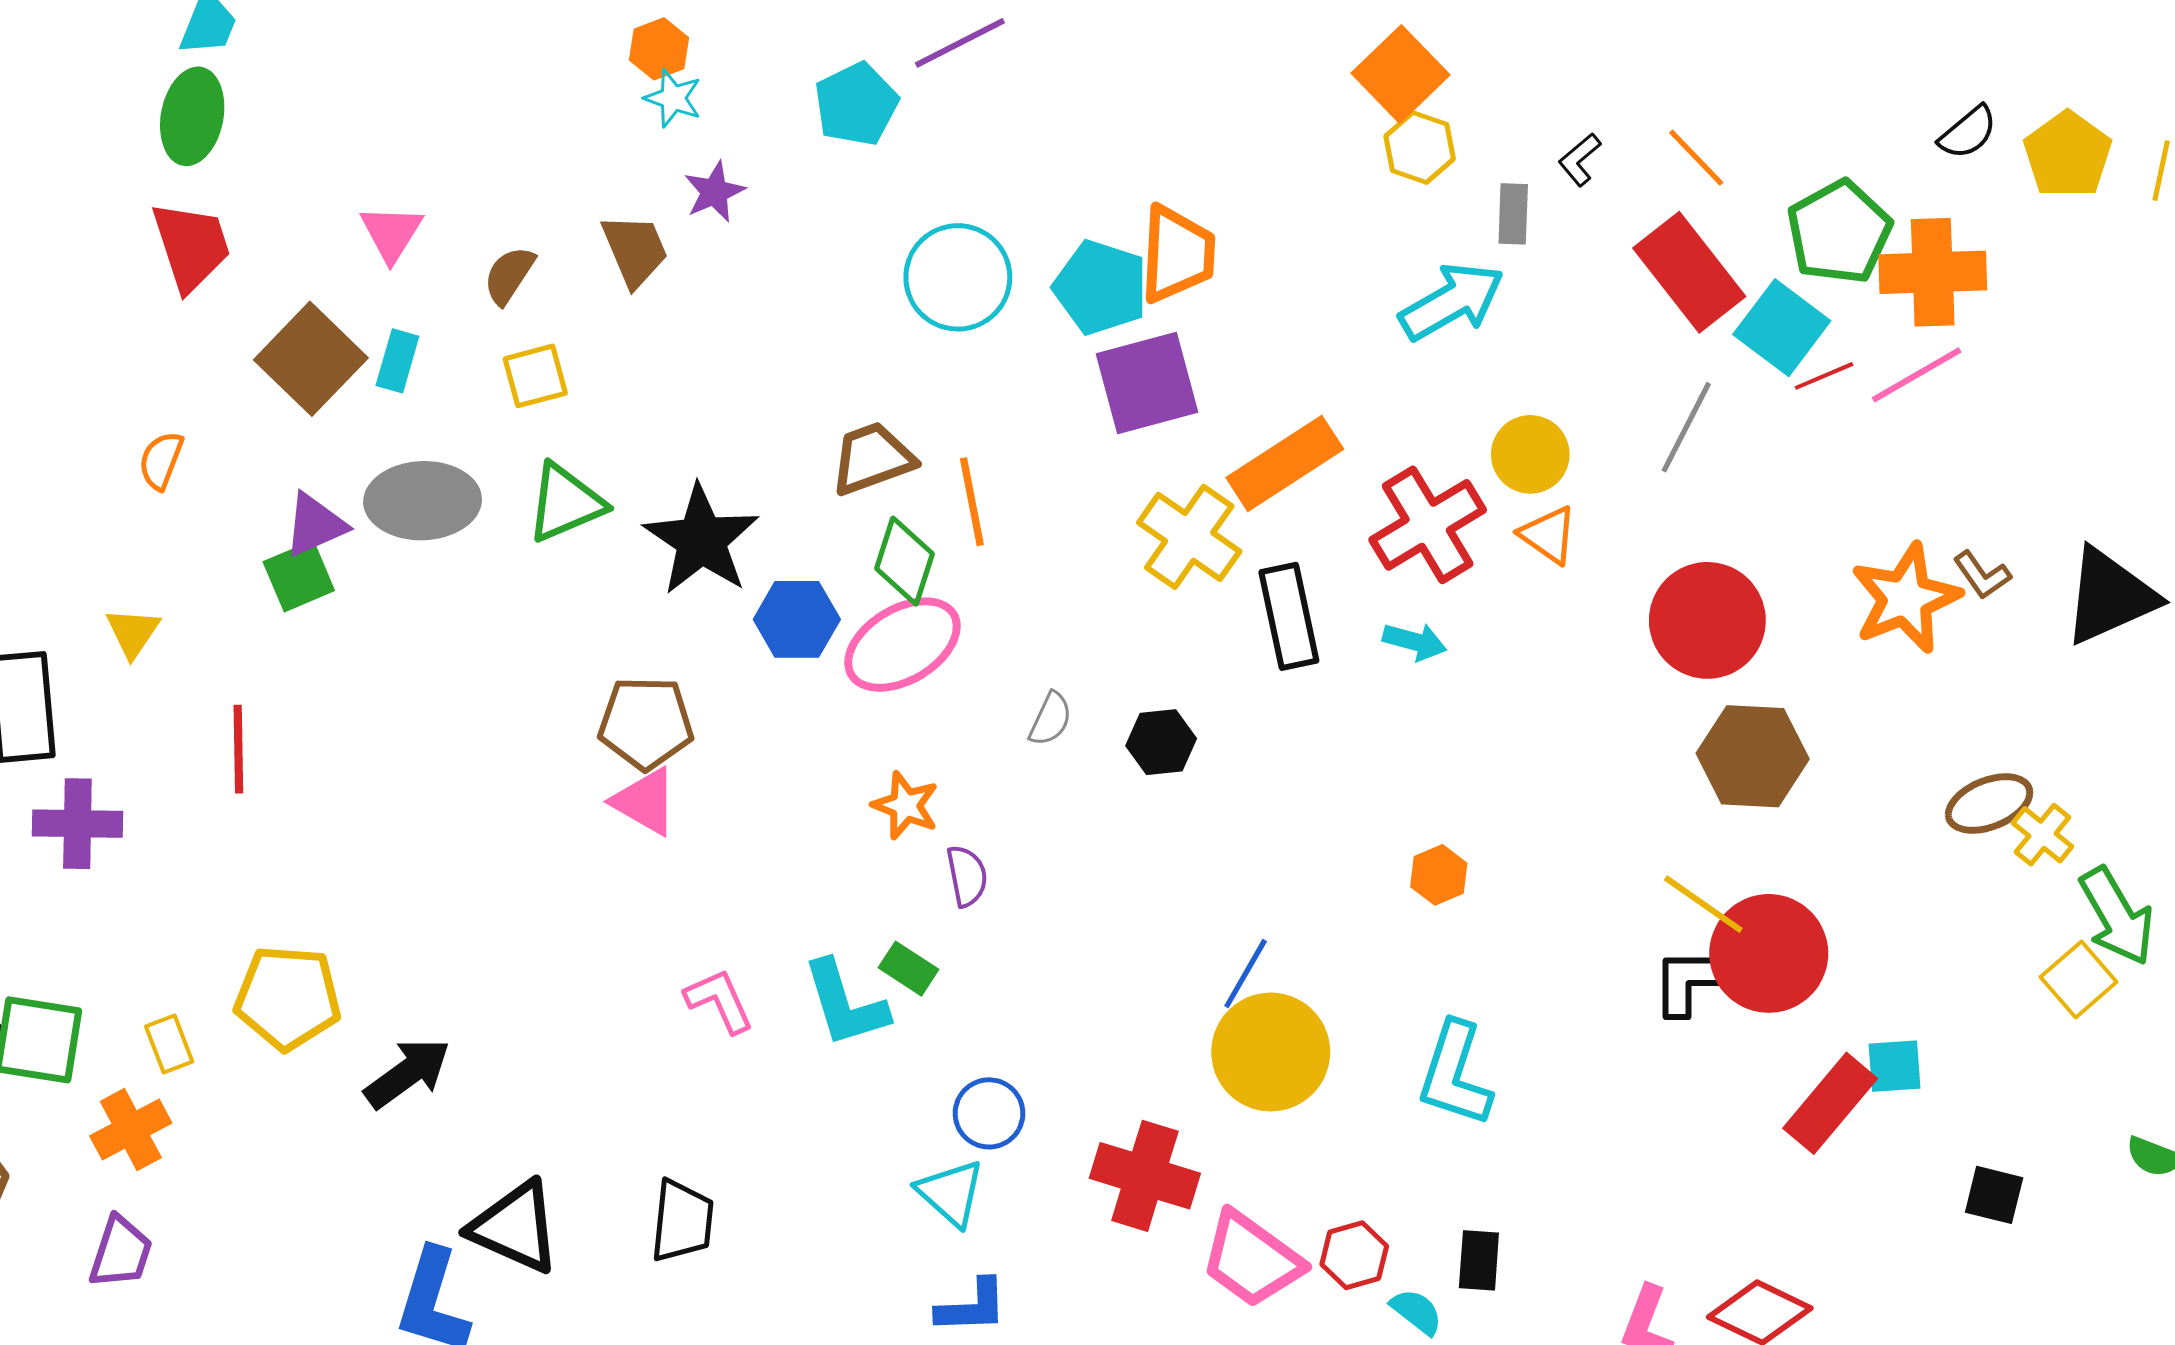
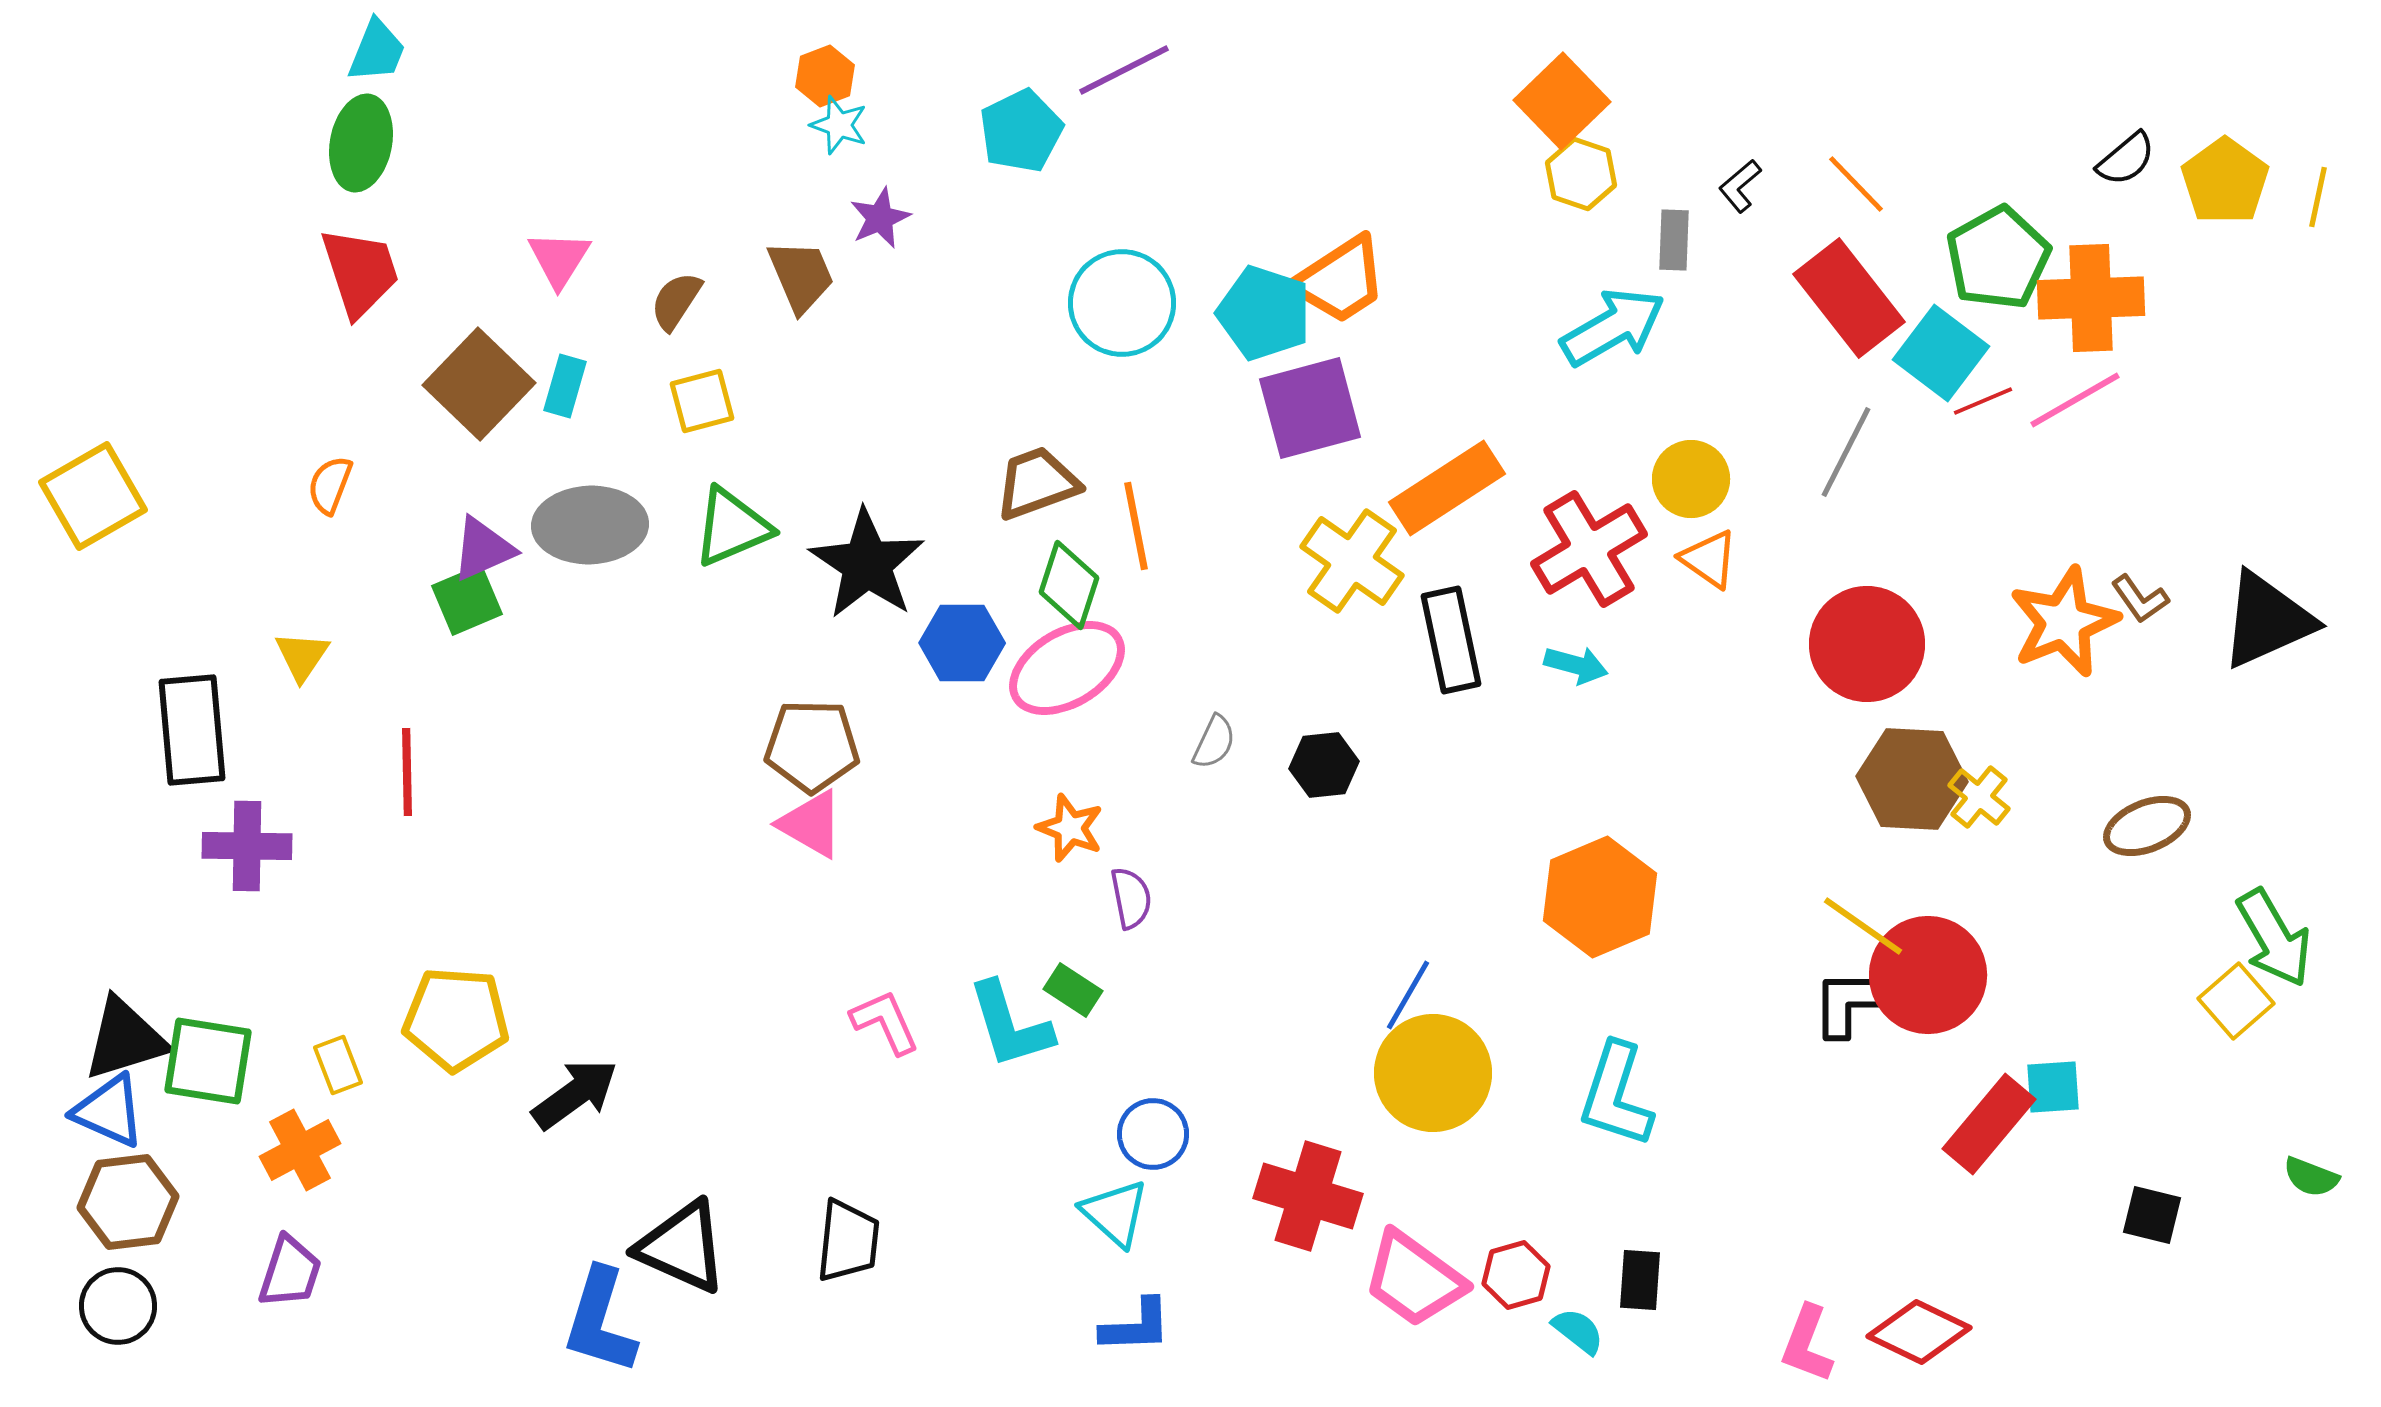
orange trapezoid: (1177, 254) -> (1340, 280), turned 54
yellow cross: (2042, 835) -> (1979, 797), moved
orange hexagon: (1439, 875) -> (1600, 897), size x2.0

